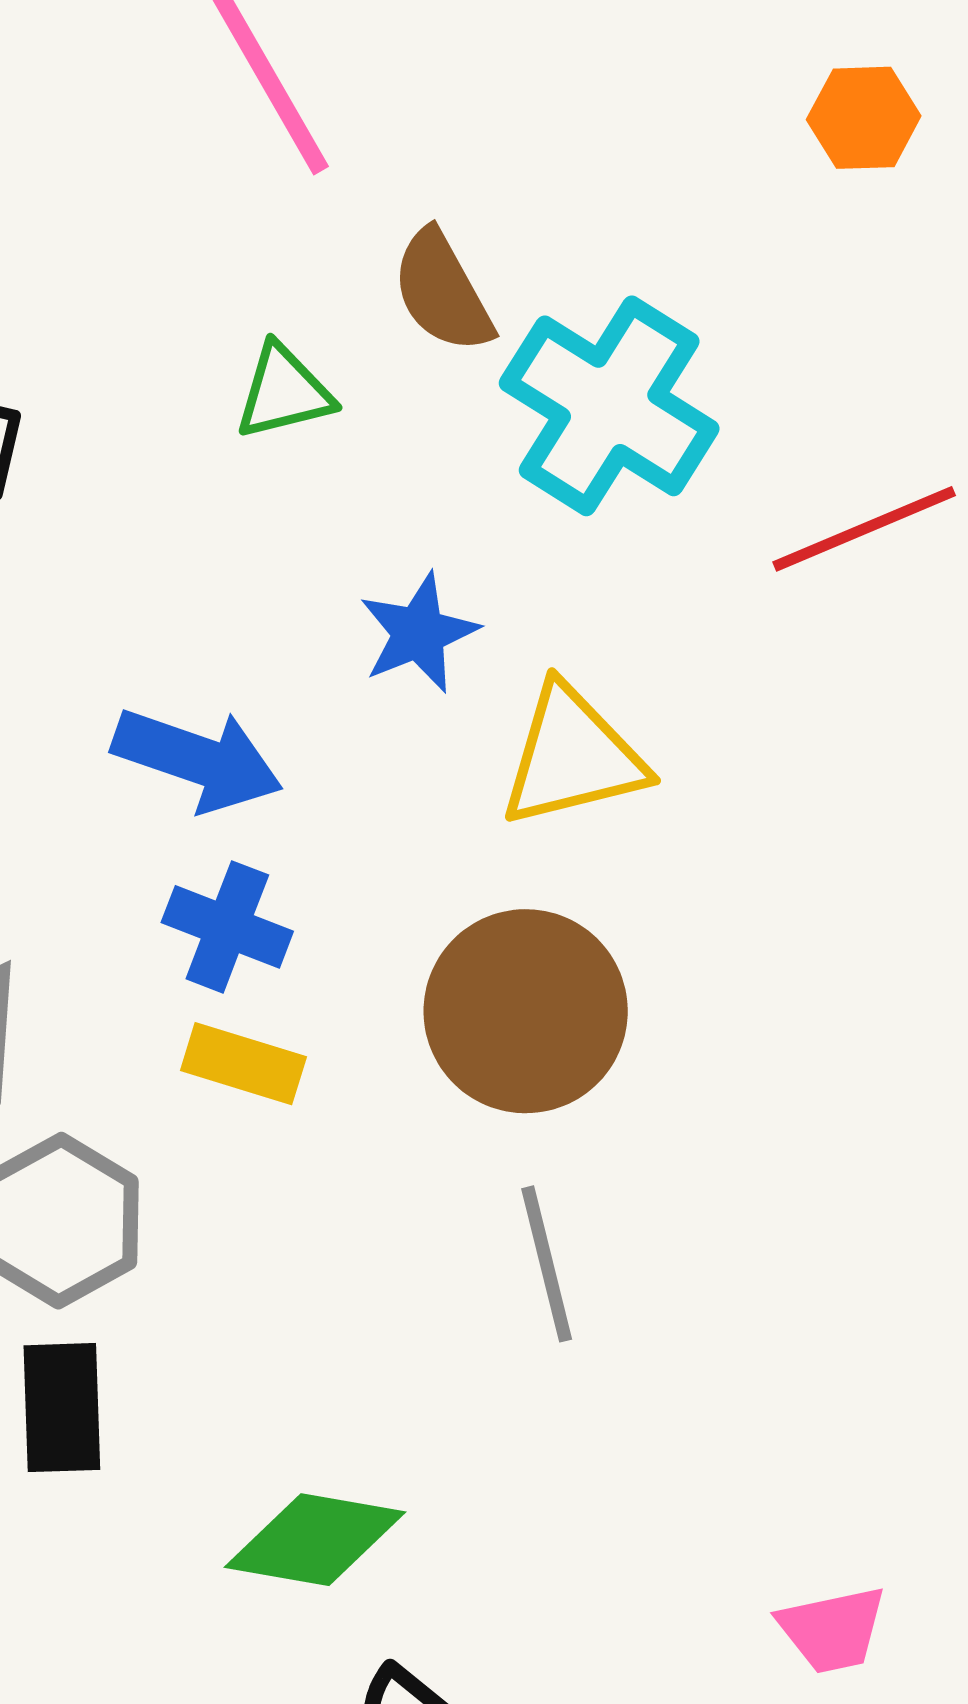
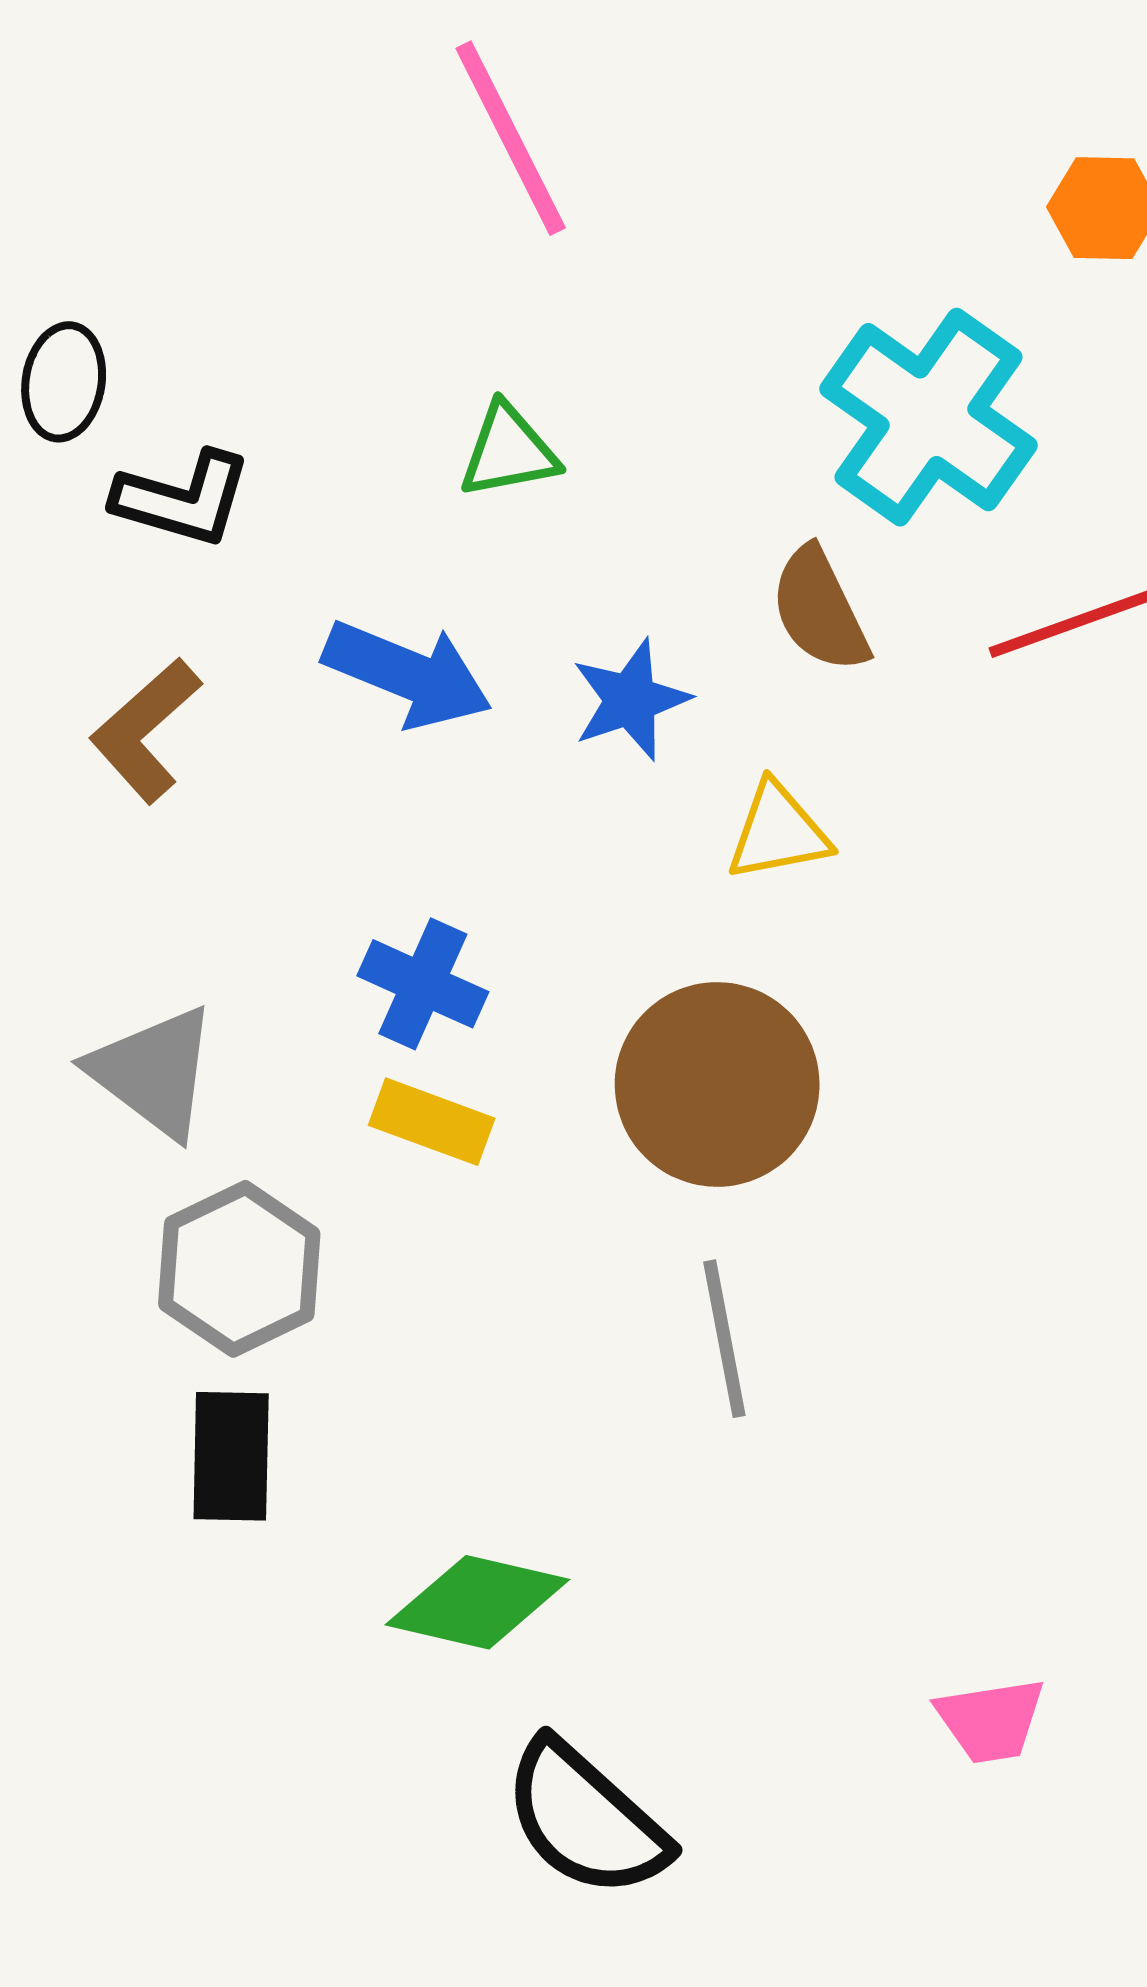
brown semicircle: (442, 291) -> (820, 610), moved
cyan cross: (609, 406) -> (928, 417), moved
yellow triangle: (573, 756) -> (778, 832), size x0.7
blue arrow: (198, 759) -> (408, 674), moved

